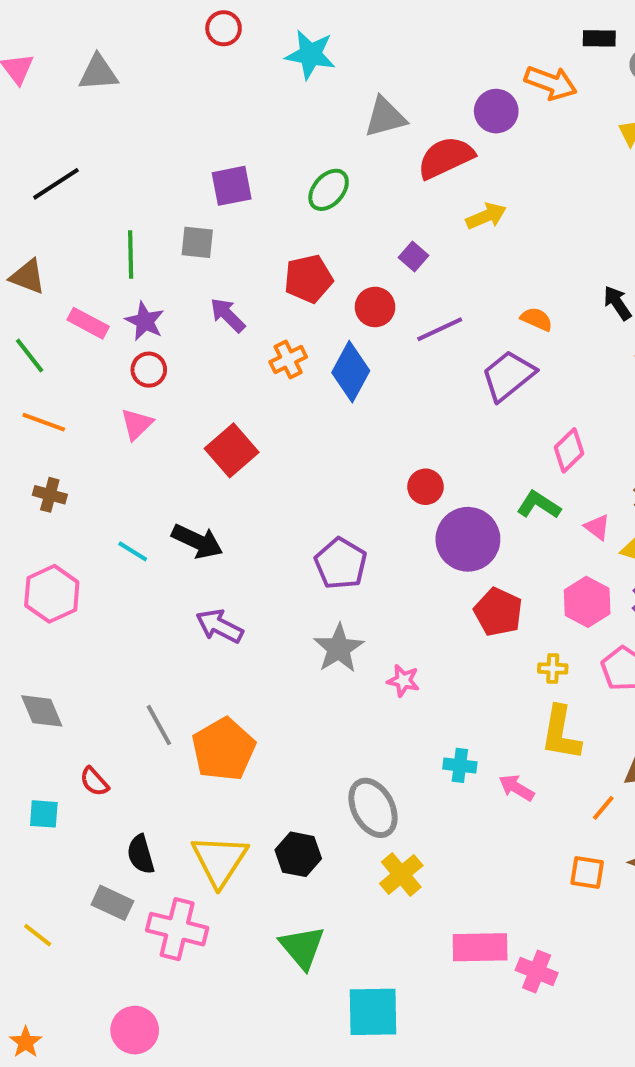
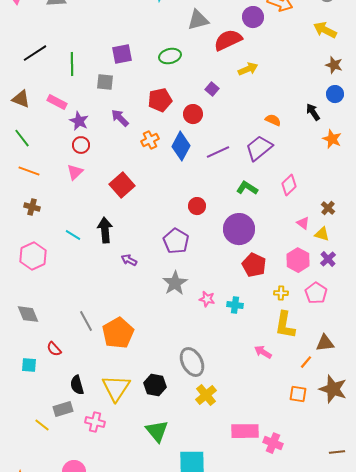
green ellipse: (329, 190) -> (170, 56), turned 35
green line: (131, 254) -> (72, 64), moved
pink rectangle: (88, 323) -> (57, 102), moved
purple line: (440, 329) -> (218, 152), moved
red circle: (426, 487) -> (197, 206), moved
green L-shape: (539, 505) -> (247, 188), moved
black arrow: (197, 541) -> (105, 230), turned -120
purple arrow: (220, 626) -> (129, 260), moved, size x0.7
cyan cross: (460, 765) -> (235, 305), moved
gray rectangle: (112, 903) -> (63, 409), turned -42
pink cross: (177, 929) -> (95, 422), size x0.7
yellow line: (38, 935) -> (42, 425), moved

